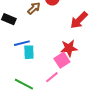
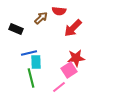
red arrow: (79, 20) -> (73, 28), moved
green line: (24, 84) -> (31, 78), moved, turned 48

